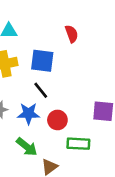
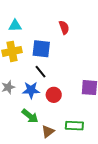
green rectangle: (78, 144) -> (74, 126), moved

